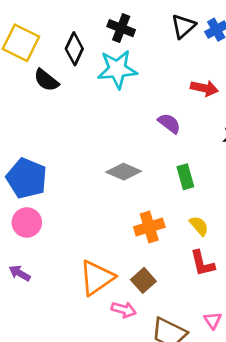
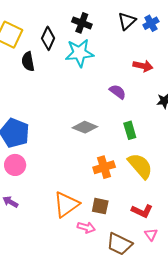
black semicircle: (46, 80) -> (28, 61), turned 42
yellow semicircle: (199, 226) -> (140, 166), size x1.8
red L-shape: (202, 263) -> (142, 211), moved, turned -50
brown square: (143, 280) -> (100, 206), turned -36

